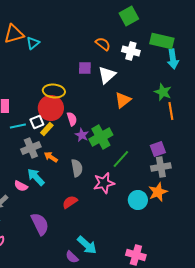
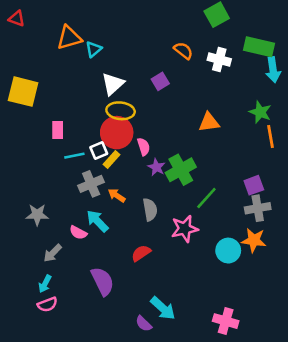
purple square: (85, 68) -> (160, 81), turned -32
white triangle: (107, 75) -> (113, 84), moved
orange triangle: (123, 100) -> (209, 122), turned 30
orange star: (158, 192) -> (254, 240), turned 30

